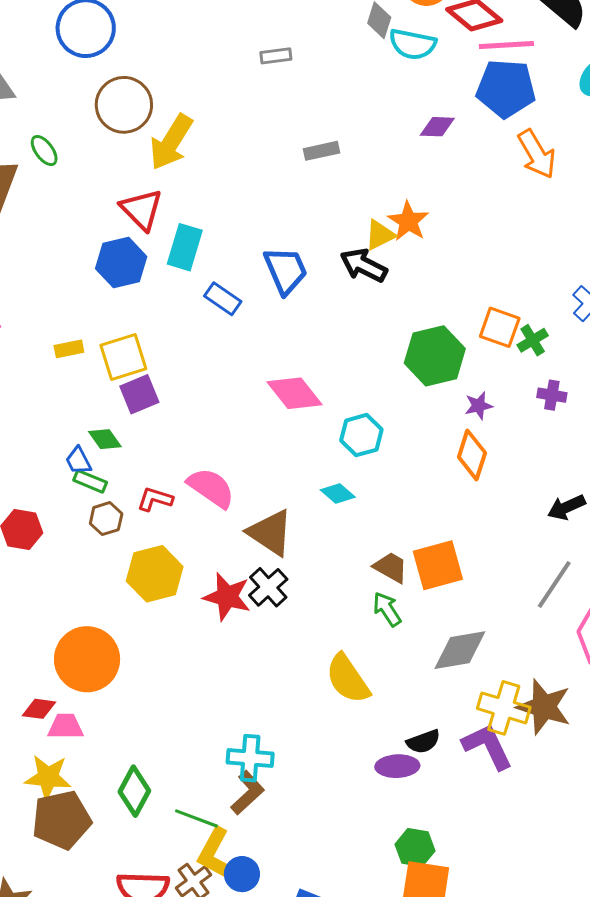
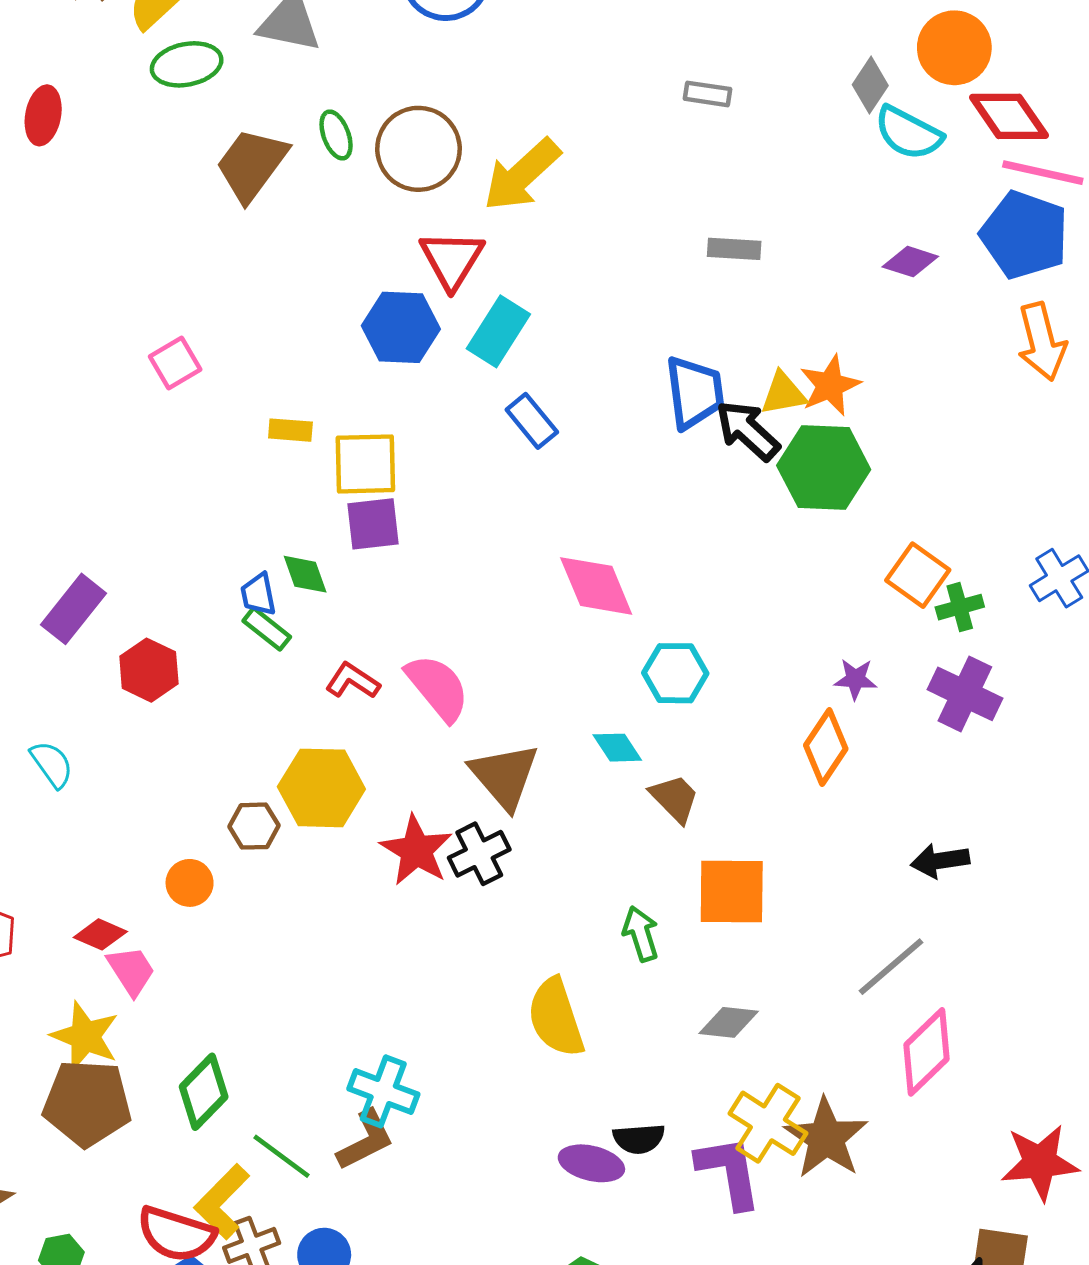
brown circle: (124, 105) -> (418, 149), moved
blue trapezoid: (286, 270) -> (695, 392), moved
green hexagon: (435, 356) -> (824, 468), moved
purple cross: (552, 395) -> (965, 694), size x1.6
brown hexagon: (106, 519) -> (254, 826), moved
brown trapezoid: (391, 567) -> (675, 798), moved
gray diamond: (460, 650) -> (729, 1022), size x0.7
orange circle: (87, 659) -> (190, 883), size x0.5
pink trapezoid: (66, 727) -> (131, 971), turned 42
yellow L-shape: (214, 852) -> (222, 1202), moved

